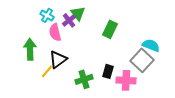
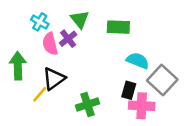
purple cross: (69, 20) -> (68, 39), moved
green rectangle: (110, 29) -> (118, 27), moved, turned 66
cyan semicircle: (151, 45) -> (138, 61), moved
black rectangle: (108, 71) -> (129, 90), moved

